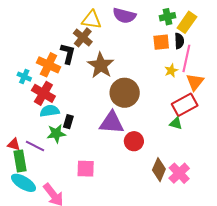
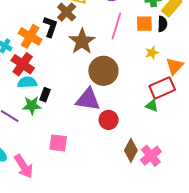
pink line: (186, 58) -> (116, 26), moved

